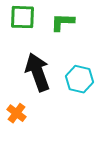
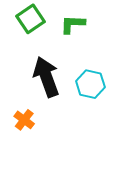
green square: (23, 17) -> (31, 19), turned -36

